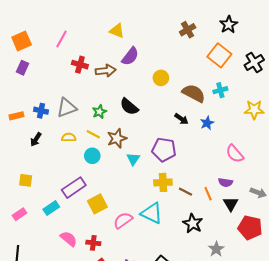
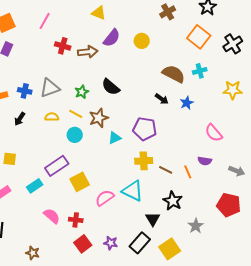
yellow circle: (161, 78) -> (142, 41), moved
cyan triangle: (133, 159) -> (115, 138), turned 32
black triangle: (231, 204) -> (153, 219), moved

